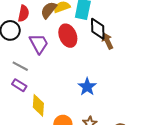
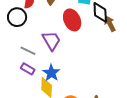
purple trapezoid: (39, 44) -> (51, 41), moved
blue star: (87, 87) -> (51, 73), moved

